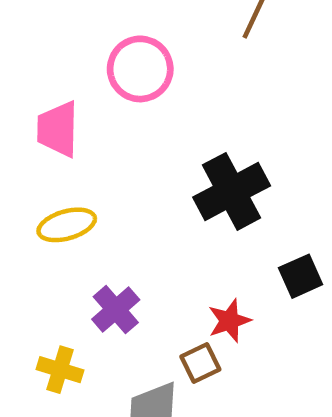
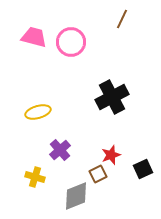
pink trapezoid: (58, 129) -> (34, 37), moved, turned 104
black square: (301, 276) -> (143, 169), moved

